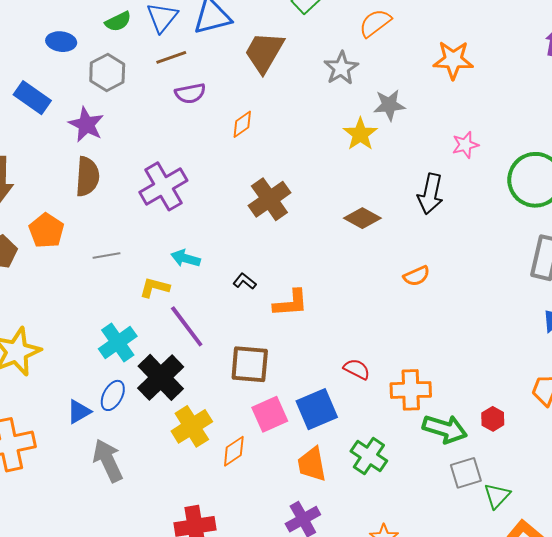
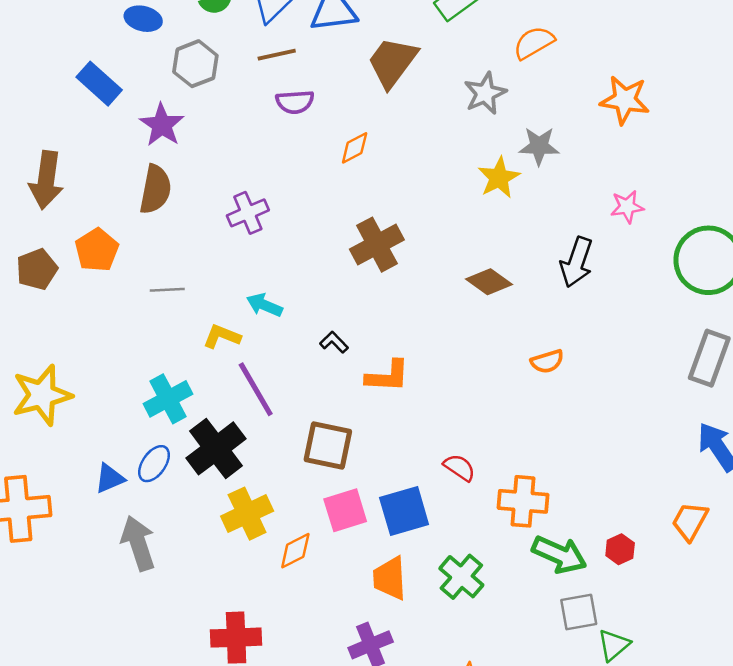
purple cross: (163, 186) -> (248, 213), size x0.7

